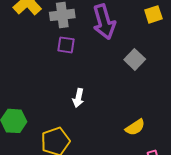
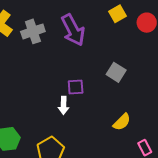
purple square: (66, 45) -> (76, 87), moved
gray square: (135, 59) -> (116, 72), moved

